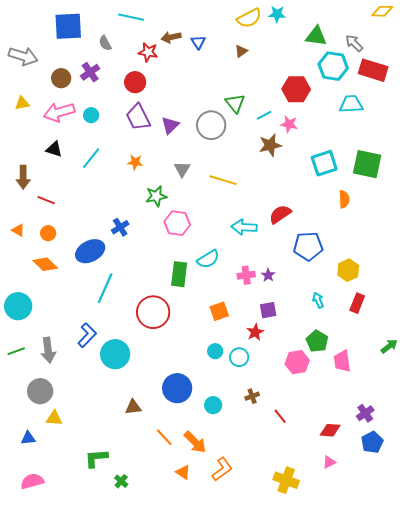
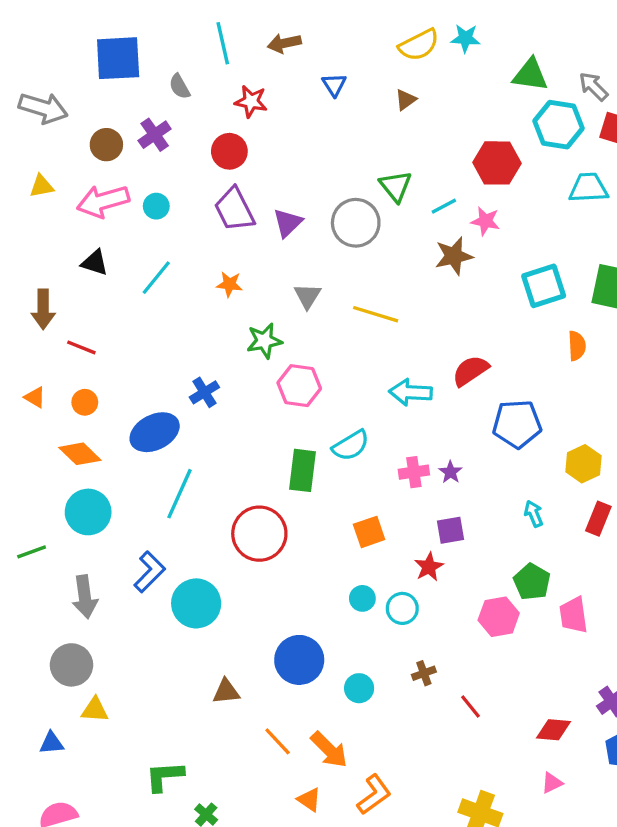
cyan line: (131, 17) -> (223, 43), turned 65
brown arrow: (171, 37) -> (284, 43), moved
cyan circle: (18, 306) -> (88, 512), moved
green line: (16, 351) -> (32, 552), moved

